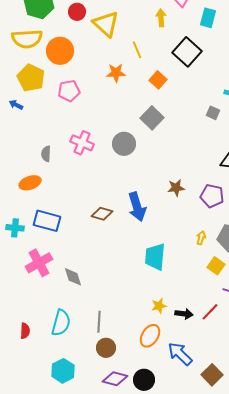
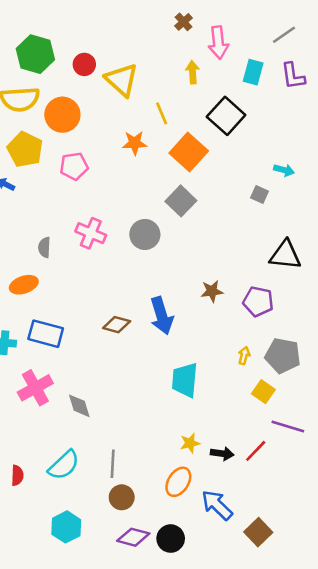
orange square: (158, 80) -> (189, 152), size x1.6
cyan semicircle: (61, 323) -> (64, 465), turned 32

